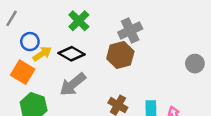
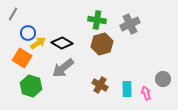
green cross: (79, 21) -> (97, 20), moved, turned -36
gray cross: (130, 31) -> (130, 24), moved
gray circle: (195, 64) -> (163, 79), moved

